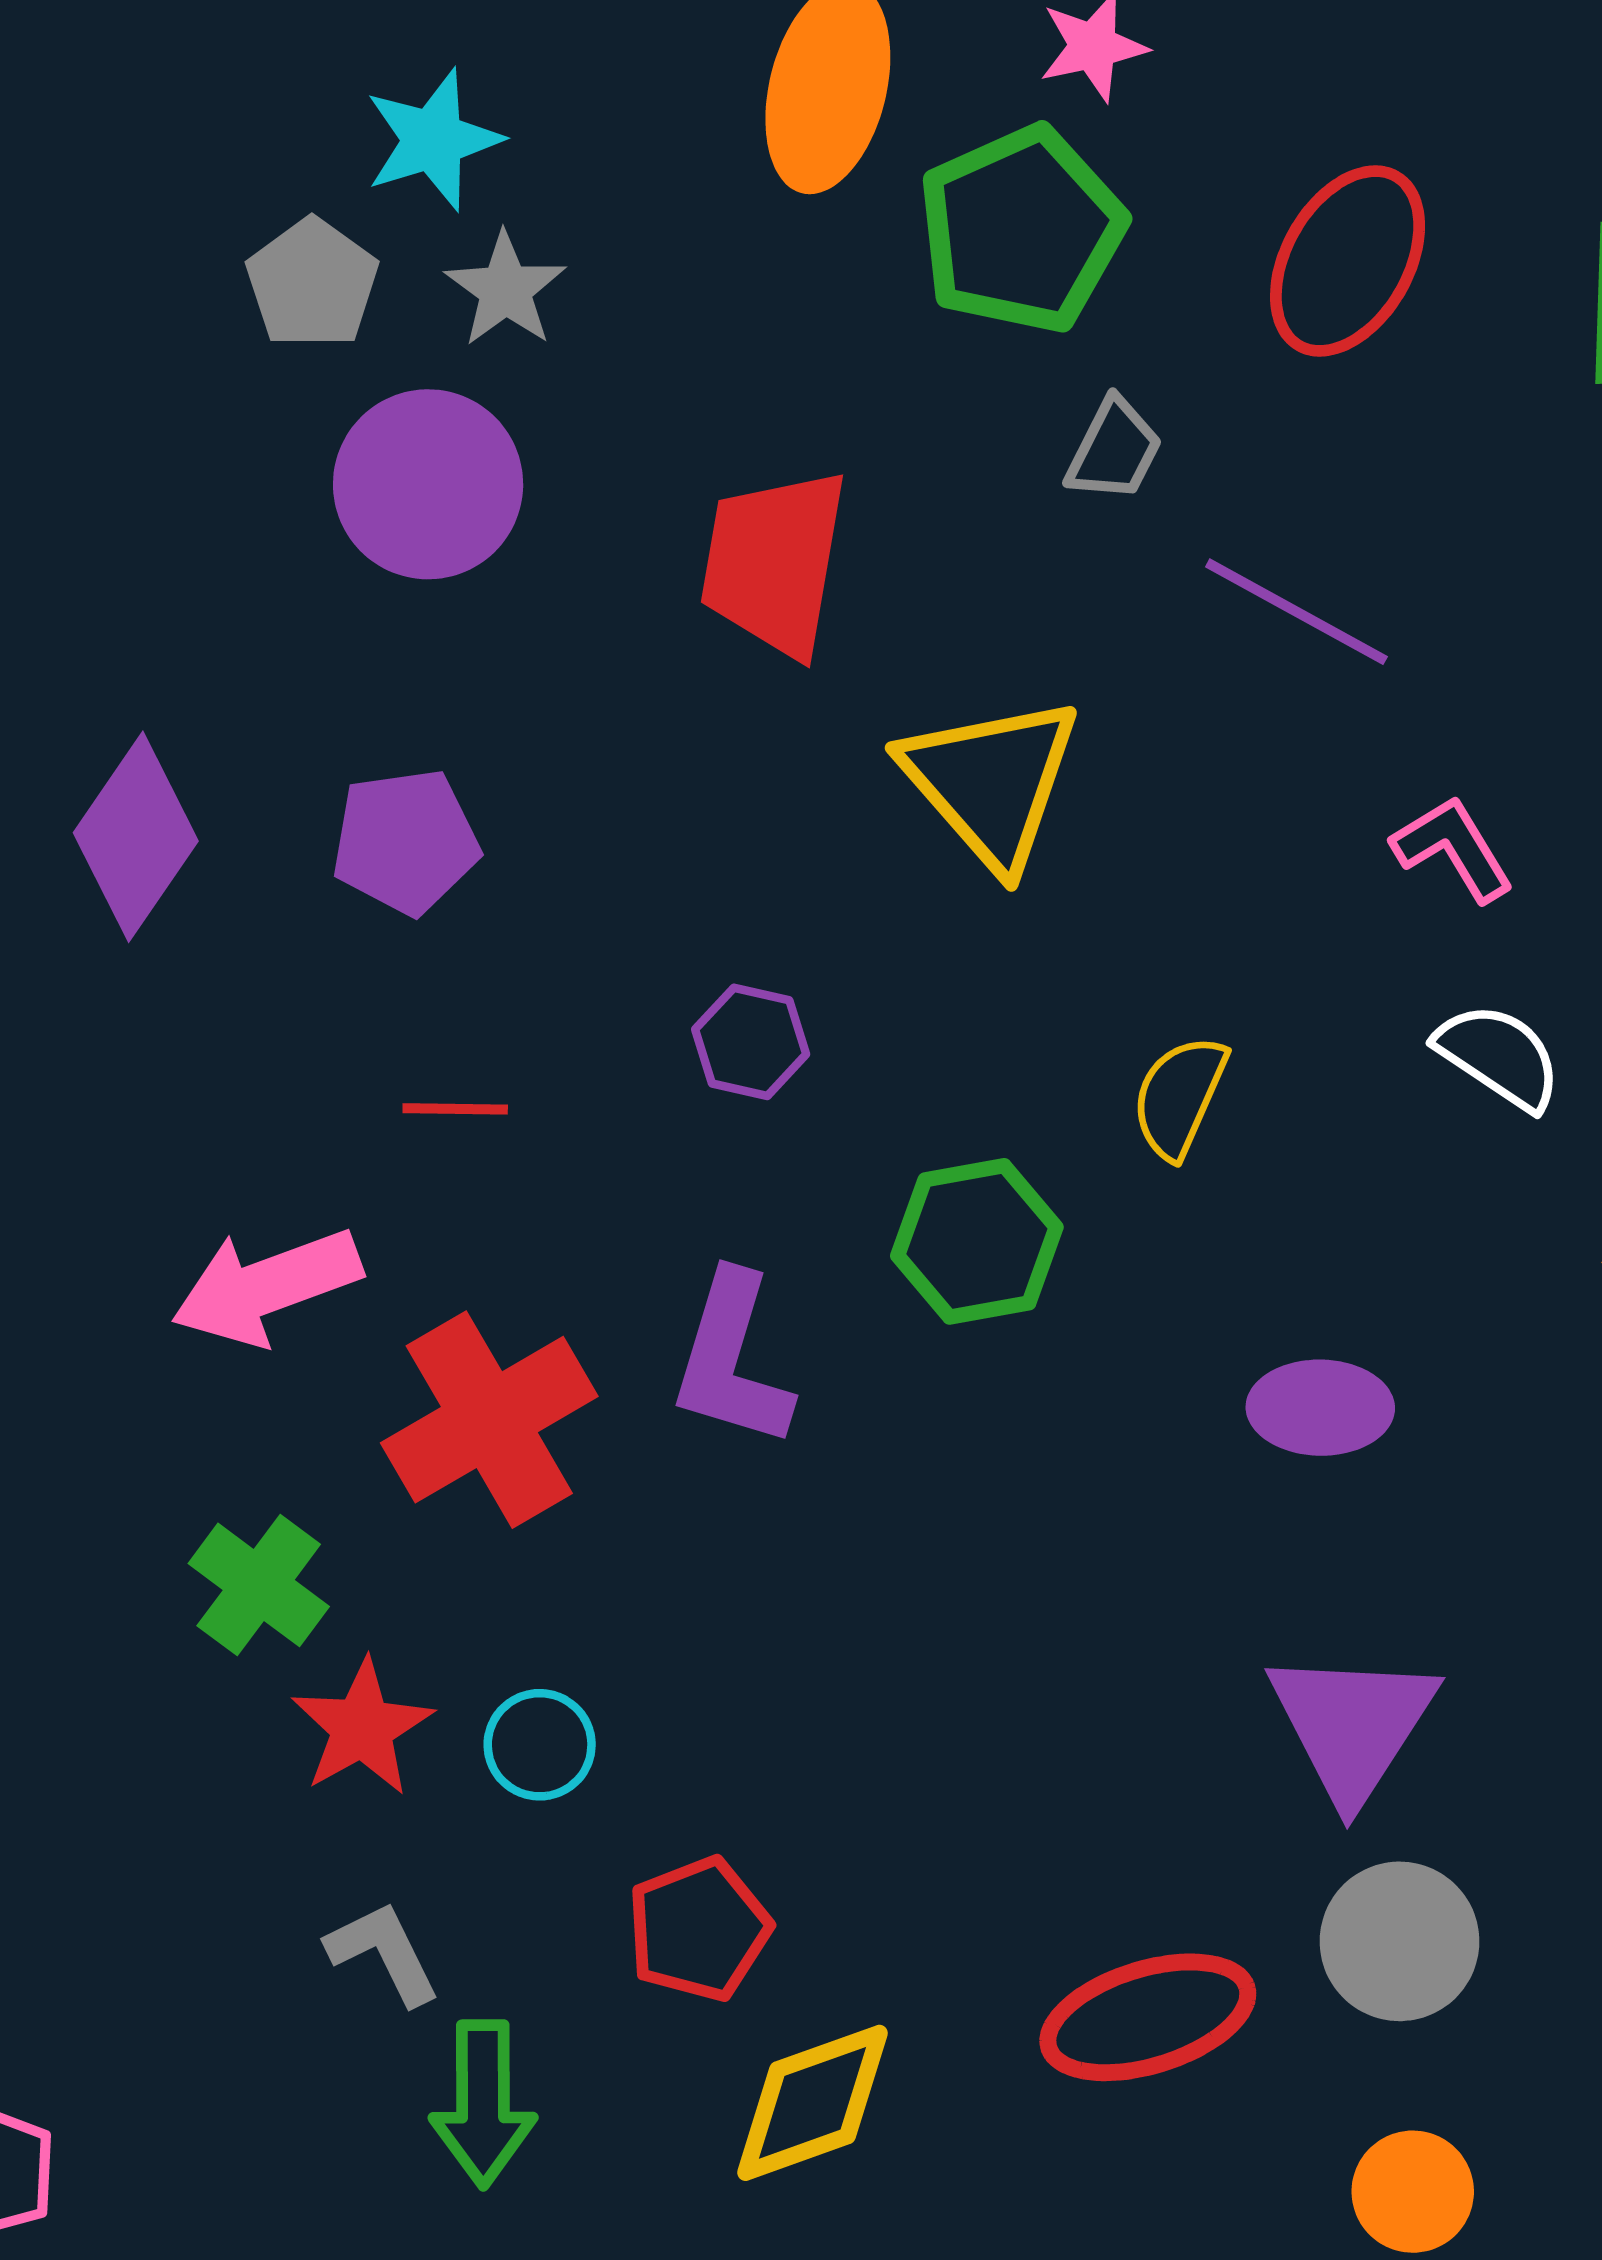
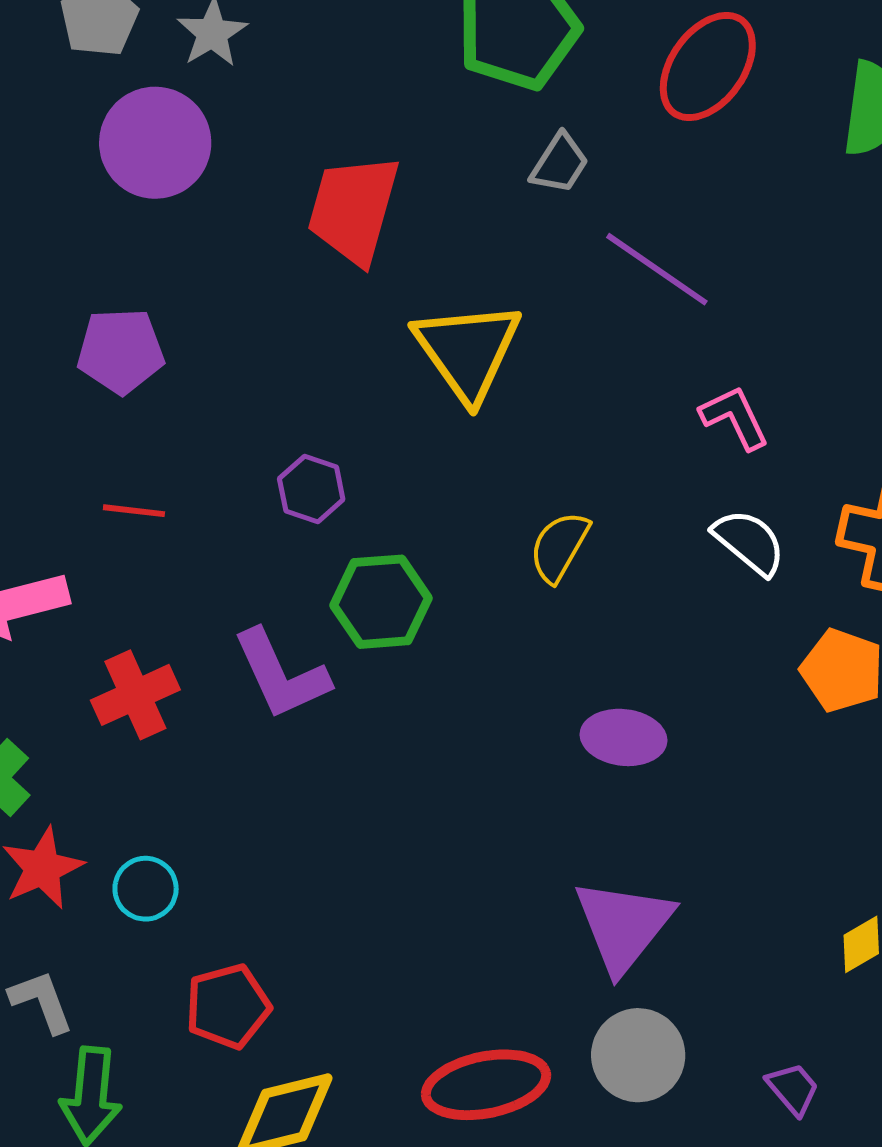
green hexagon: (977, 1241) -> (381, 602), moved
purple L-shape: (732, 1360) -> (281, 675), turned -47
red cross: (489, 1420) -> (135, 695), size x0.7

